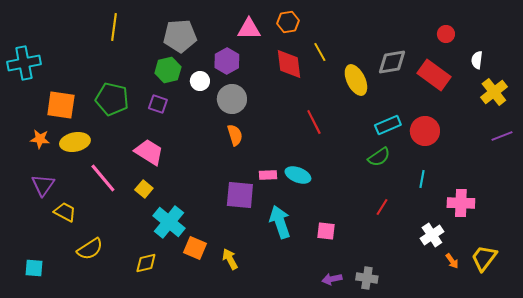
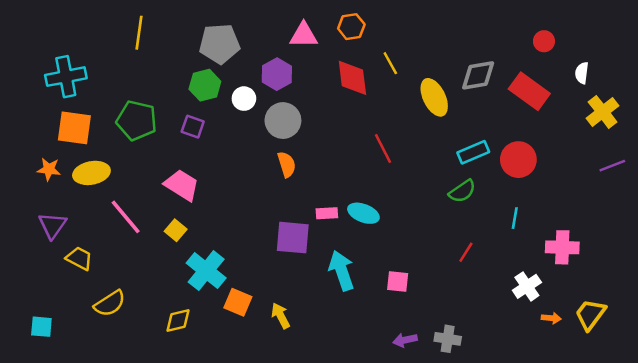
cyan cross: (24, 63) -> (66, 77), moved
orange arrow: (452, 261) -> (551, 318), turned -49

